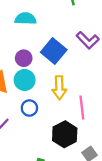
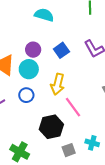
blue square: (54, 51) -> (61, 50), size x0.7
pink line: (82, 108) -> (73, 107), turned -45

